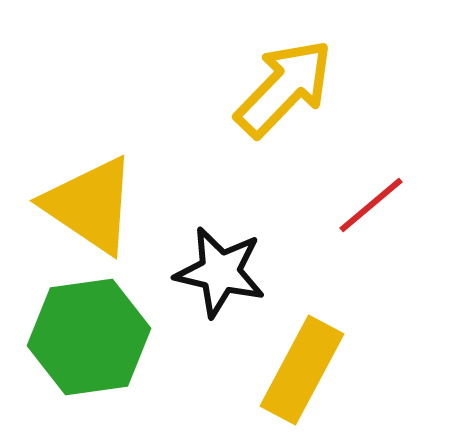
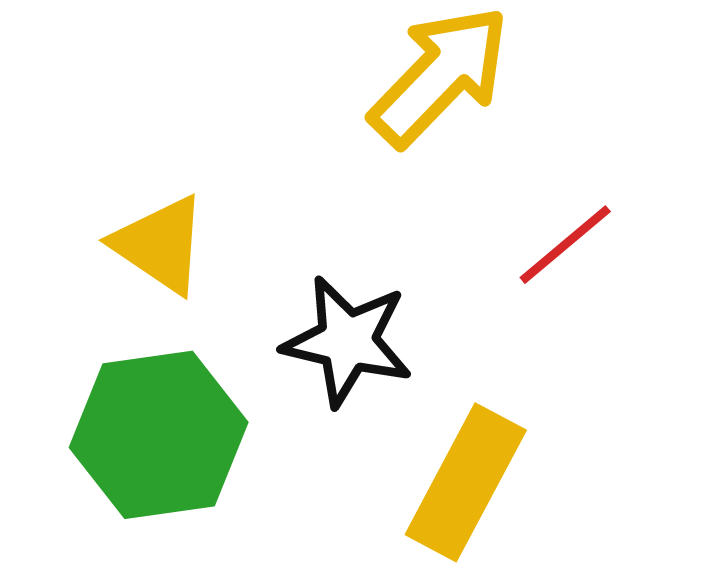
yellow triangle: (90, 205) -> (160, 245), size x0.7

